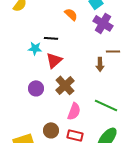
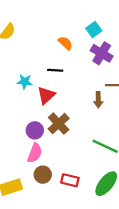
black line: (51, 38) -> (55, 70), moved
purple circle: (36, 88) -> (35, 130), moved
pink semicircle: (74, 111) -> (35, 153), moved

